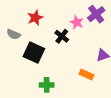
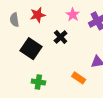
pink star: (77, 22) -> (73, 15), moved
gray semicircle: (14, 34) -> (14, 20), moved, turned 48

